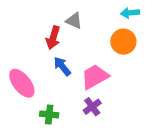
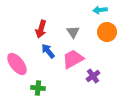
gray triangle: (74, 21) -> (73, 32), moved, turned 32
orange circle: (123, 42) -> (107, 32), moved
purple cross: (92, 107) -> (93, 76), moved

